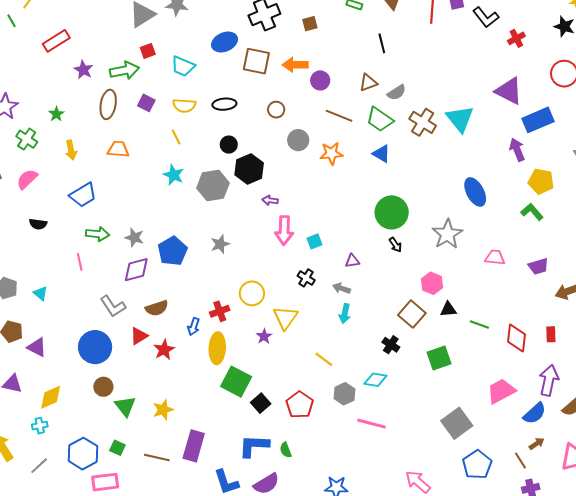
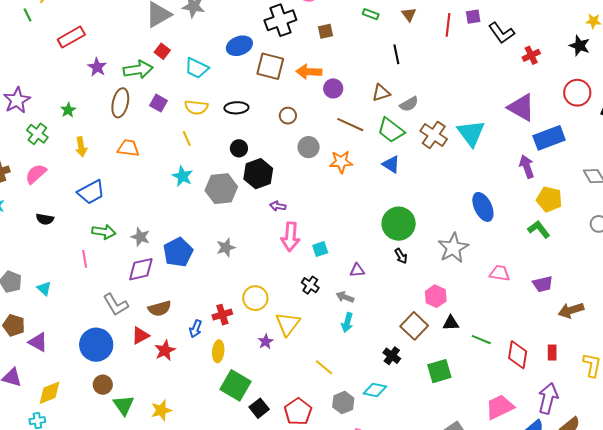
red square: (148, 51) -> (162, 51), turned -35
yellow ellipse: (217, 348) -> (218, 351), size x0.7

